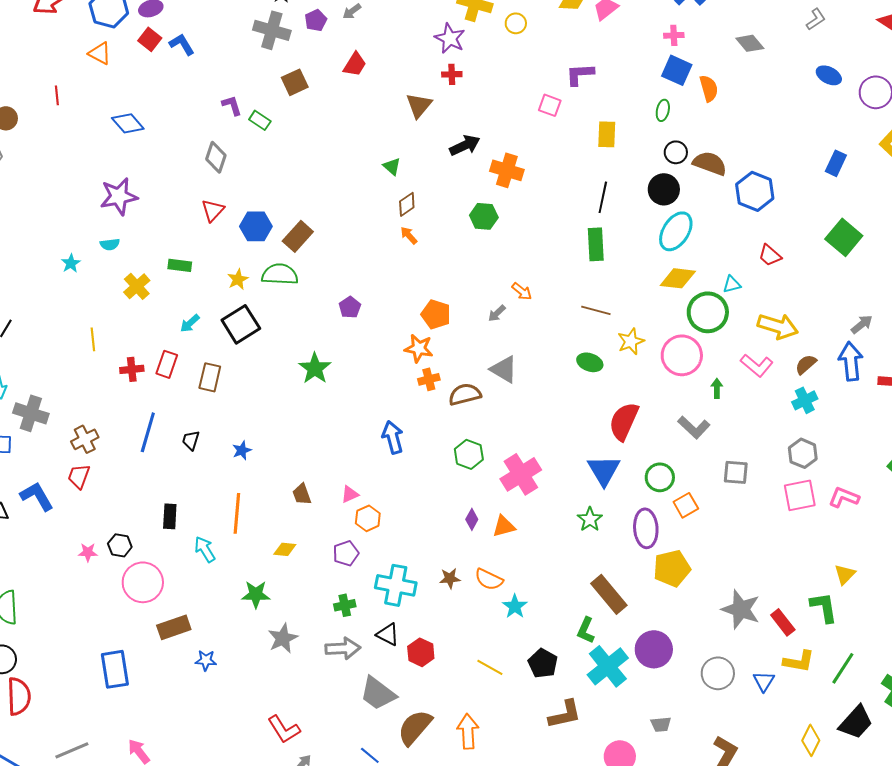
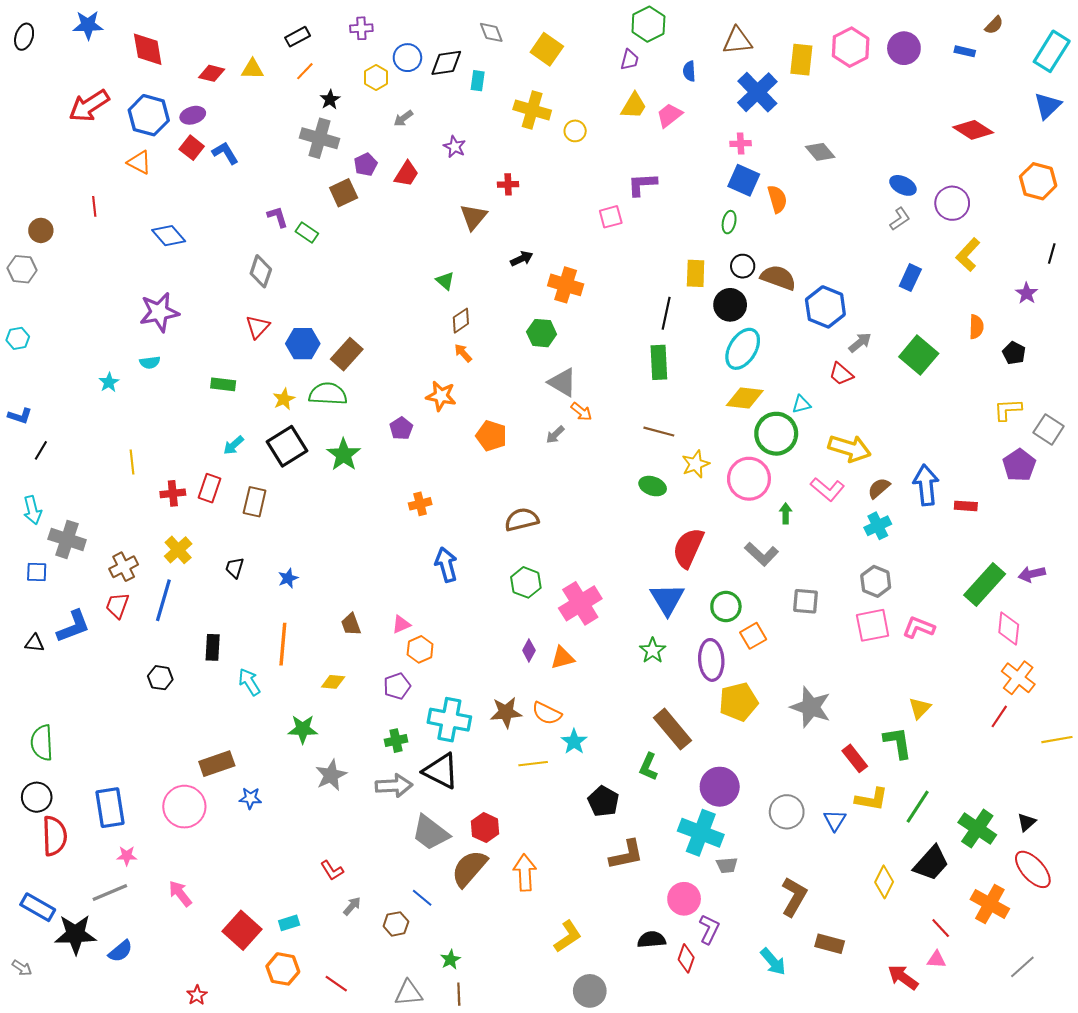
gray L-shape: (816, 19) -> (900, 219), moved
purple pentagon: (316, 20) -> (366, 164), moved
purple star: (450, 38) -> (455, 147), moved, size x0.7
pink square: (550, 105) -> (611, 217), turned -35
yellow rectangle: (607, 134) -> (696, 273), moved
black arrow: (465, 145) -> (522, 259), size x0.7
yellow cross: (137, 286) -> (178, 550), moved
gray arrow: (862, 324) -> (860, 343), moved
orange star: (419, 348) -> (441, 396), moved
green star: (315, 368) -> (344, 455), moved
gray triangle: (504, 369) -> (563, 382), moved
orange cross: (429, 379) -> (420, 504), moved
blue line: (148, 432) -> (163, 600), moved
blue L-shape: (37, 496) -> (73, 626), turned 99
pink star: (88, 552) -> (127, 856), moved
brown star: (450, 578) -> (506, 712), size x1.4
pink circle: (143, 582) -> (184, 807), moved
gray star: (741, 609) -> (811, 707), moved
black triangle: (388, 634) -> (441, 771), size x1.5
red hexagon: (421, 652) -> (485, 828), moved
cyan cross: (608, 666) -> (701, 833), moved, turned -30
yellow line: (490, 667) -> (533, 764), moved, turned -36
blue rectangle: (115, 669) -> (110, 808), moved
red L-shape: (284, 729) -> (332, 870), size x0.7

